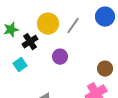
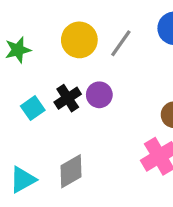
black cross: (30, 42) -> (68, 98), moved

